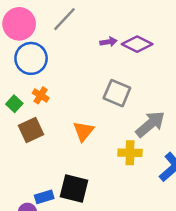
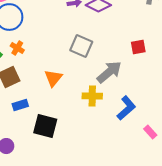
blue rectangle: (44, 197) -> (20, 105), moved

